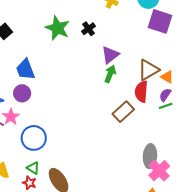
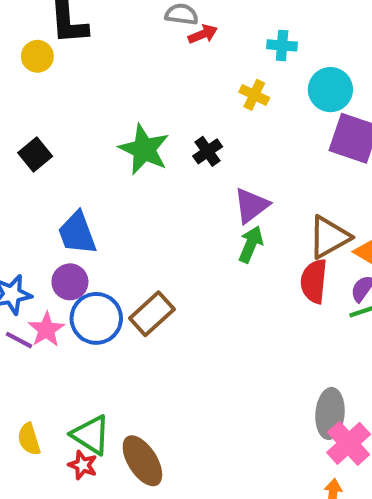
brown rectangle: (123, 112) -> (152, 314), moved
blue circle: (34, 138) -> (96, 318), moved
green triangle: (33, 168) -> (91, 435), size x1.5

